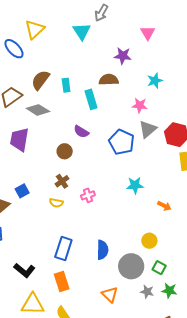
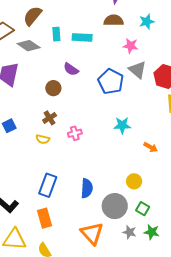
brown semicircle: (109, 80) -> (114, 20), moved
cyan rectangle: (66, 85) -> (56, 34), moved
cyan rectangle: (91, 99) -> (82, 37), turned -72
gray triangle: (148, 129) -> (137, 70), turned -42
orange triangle: (110, 295) -> (92, 233), size x1.4

